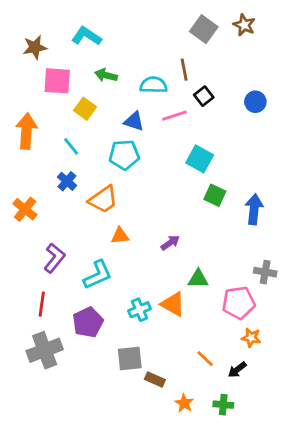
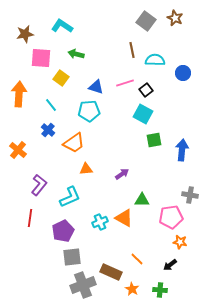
cyan semicircle: (153, 85) -> (155, 60), moved
black square: (204, 96) -> (146, 90), moved
green square: (215, 195) -> (154, 140), turned -35
gray cross: (45, 350) -> (83, 285), moved
gray square: (130, 359) -> (72, 257), moved
orange line: (205, 359) -> (137, 259), moved
brown rectangle: (155, 379) -> (111, 272), size x1.5

